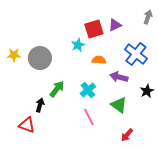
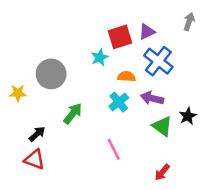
blue cross: (136, 54) -> (158, 61), moved
yellow star: (14, 55) -> (18, 93), moved
cyan cross: (88, 90) -> (119, 102), moved
black arrow: (40, 105) -> (37, 134), moved, turned 32
green triangle: (119, 105) -> (162, 126), moved

